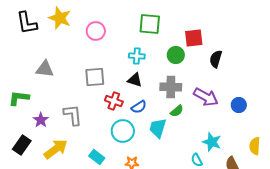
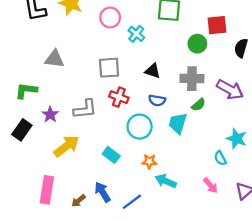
cyan cross: (137, 56) -> (136, 34), moved, turned 35
red cross: (114, 101) -> (119, 97), moved
blue semicircle: (139, 107) -> (157, 100), turned 42
gray L-shape: (73, 115) -> (85, 109), turned 90
black rectangle: (22, 145) -> (22, 130), moved

